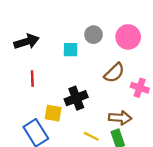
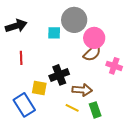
gray circle: (94, 35) -> (74, 20), size x1.6
pink circle: (128, 37) -> (94, 38), moved
brown arrow: (120, 118) -> (82, 90), moved

